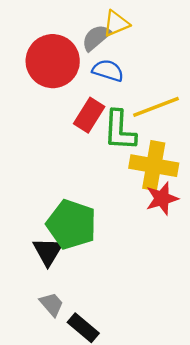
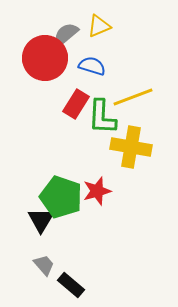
gray semicircle: (96, 38) -> (66, 34), moved
red star: (162, 199) -> (97, 191), moved

